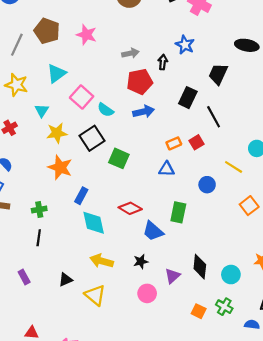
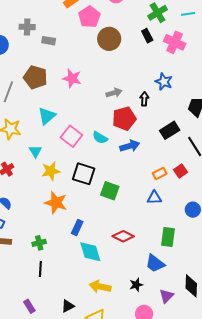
black rectangle: (188, 98) -> (170, 130), turned 36
cyan semicircle: (106, 110) -> (100, 138), moved
black square: (92, 138) -> (84, 174), turned -35
blue trapezoid: (153, 231) -> (155, 263), moved

